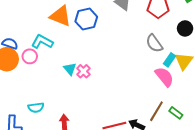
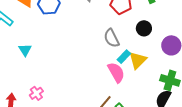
pink cross: (83, 71) -> (36, 93), moved

